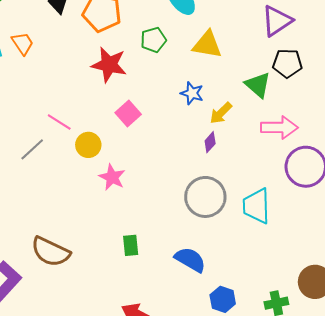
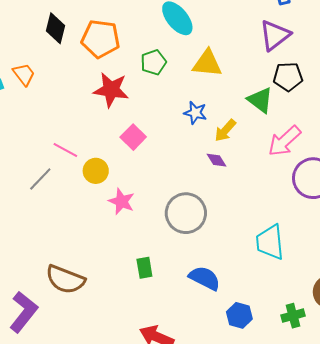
pink arrow: (279, 127) -> (284, 141), turned 141
purple diamond: (210, 142) -> (216, 160), turned -70
gray circle: (205, 197) -> (186, 213), moved
cyan trapezoid: (256, 206) -> (270, 242), moved

